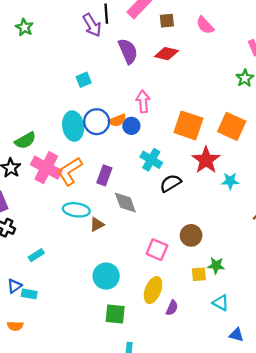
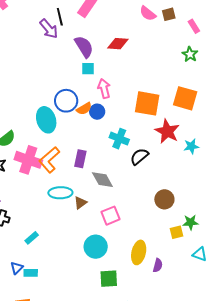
brown square: (167, 21) -> (169, 14), moved
cyan square: (84, 80) -> (88, 69), moved, turned 32
blue circle: (97, 122) -> (66, 101), moved
pink square: (157, 250) -> (111, 216), moved, turned -36

